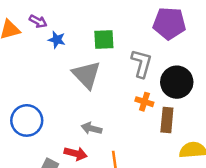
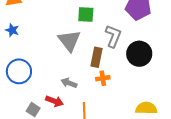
blue star: (57, 40) -> (12, 30), moved
orange cross: (144, 102) -> (103, 78), moved, turned -32
brown rectangle: (167, 120) -> (96, 57), moved

